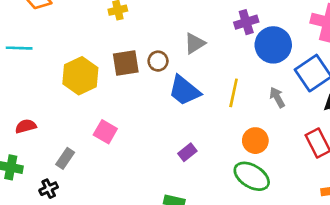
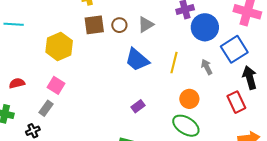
brown circle: (158, 61) -> (119, 25), moved
brown square: (126, 63) -> (94, 25), moved
pink square: (105, 132) -> (56, 85), moved

